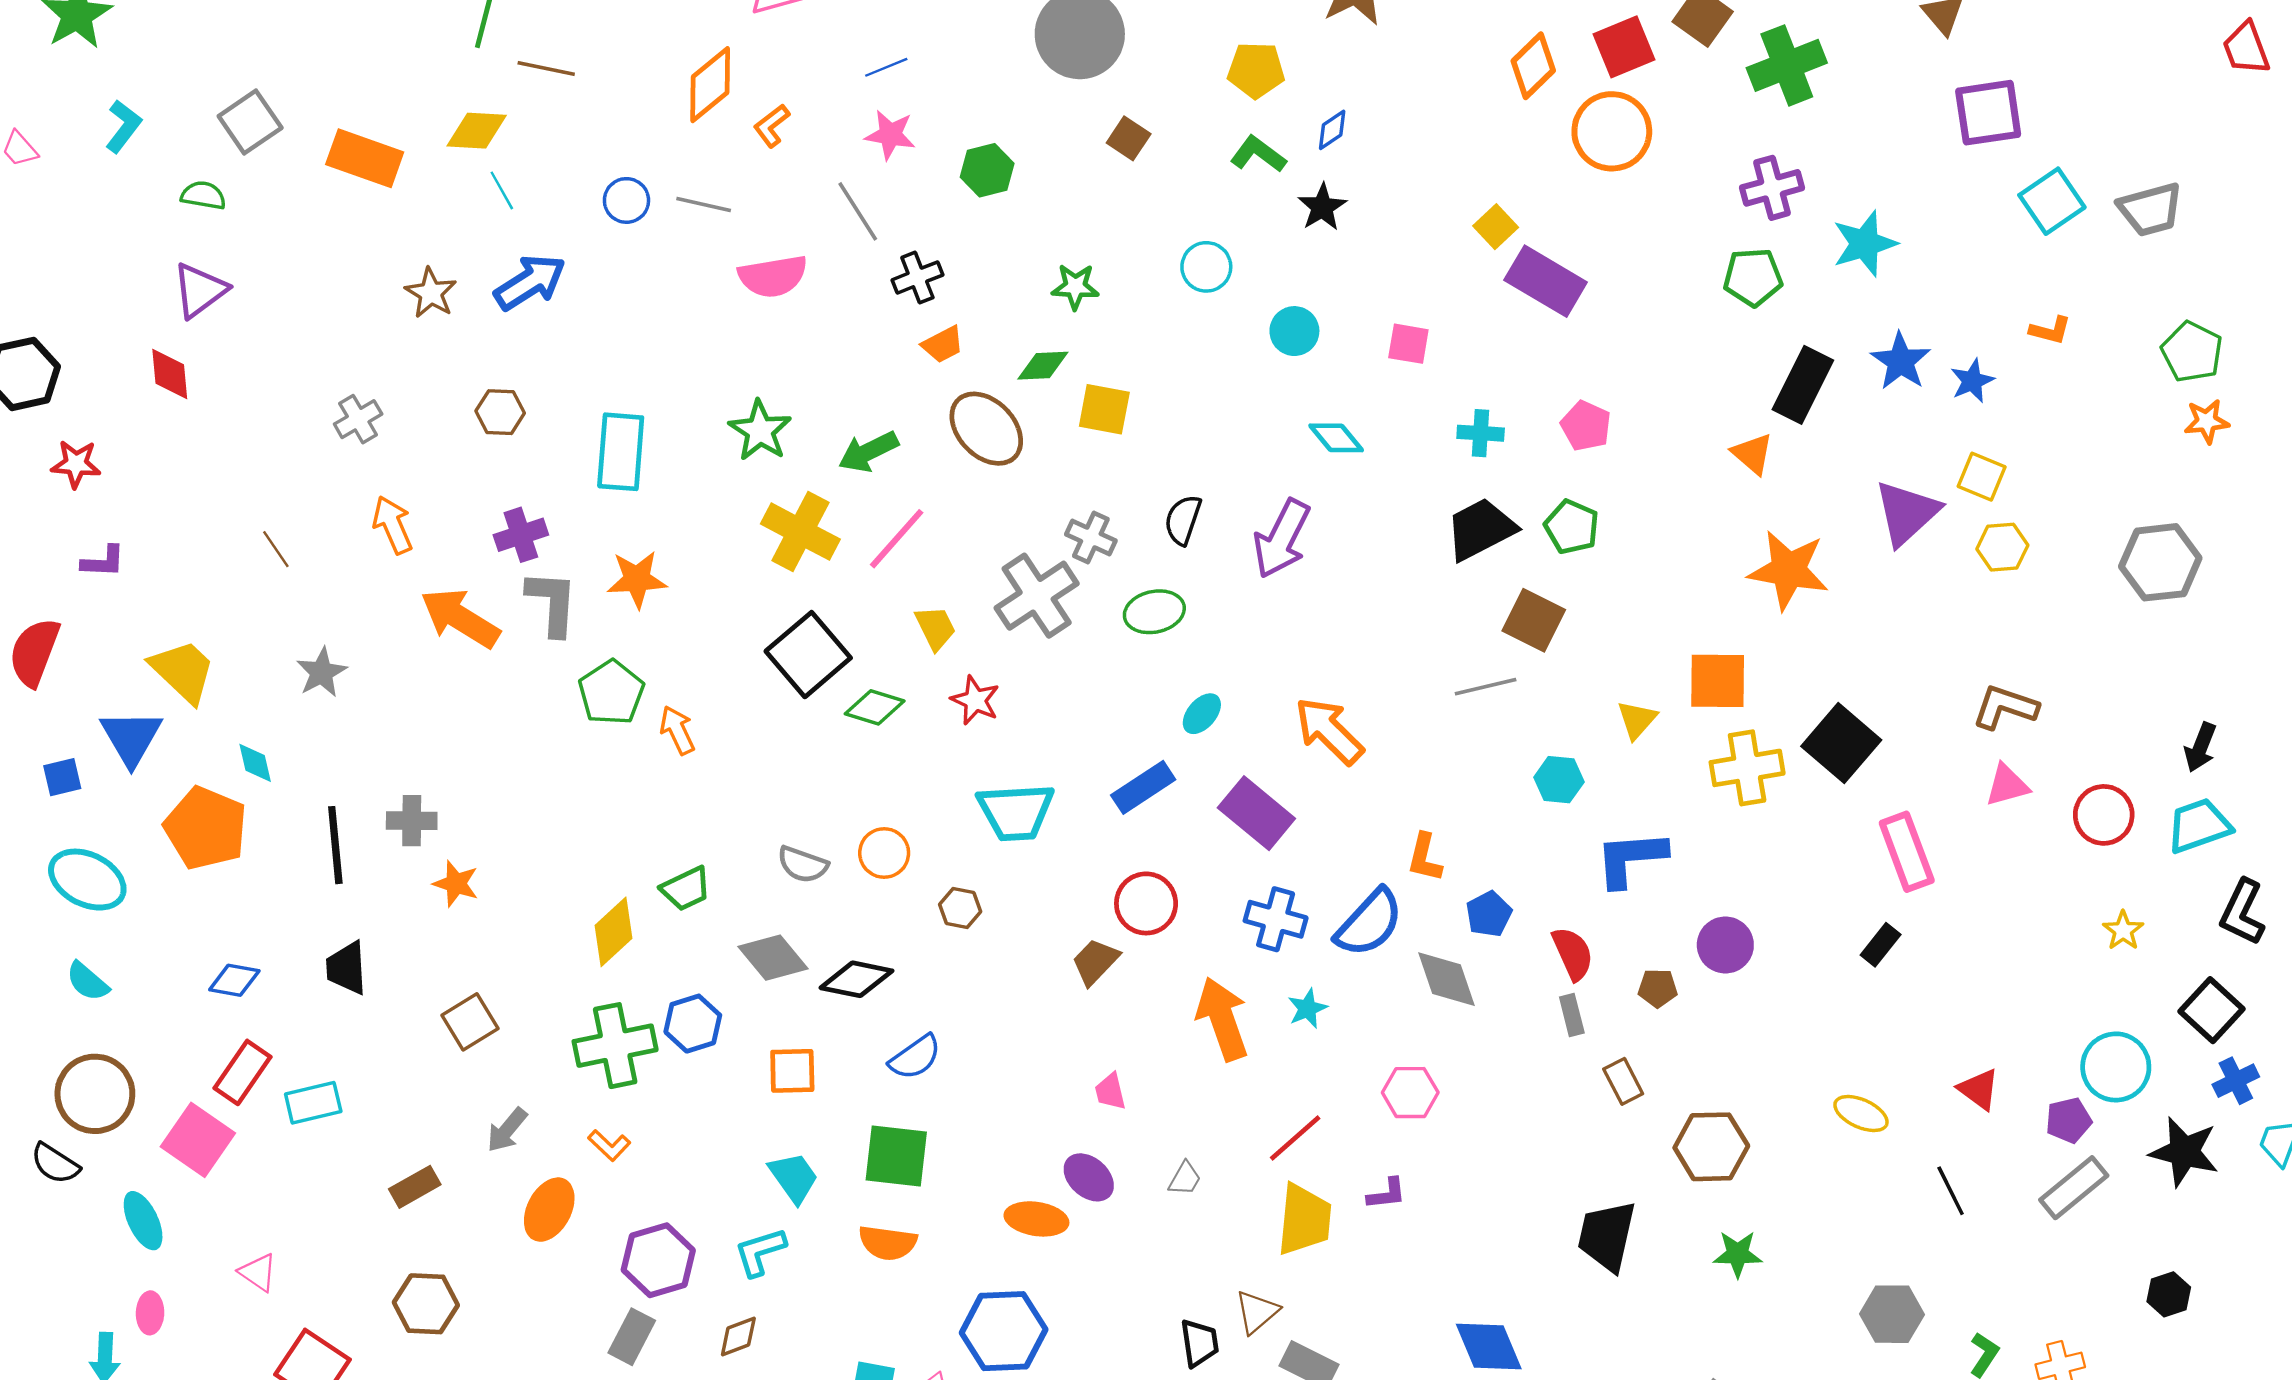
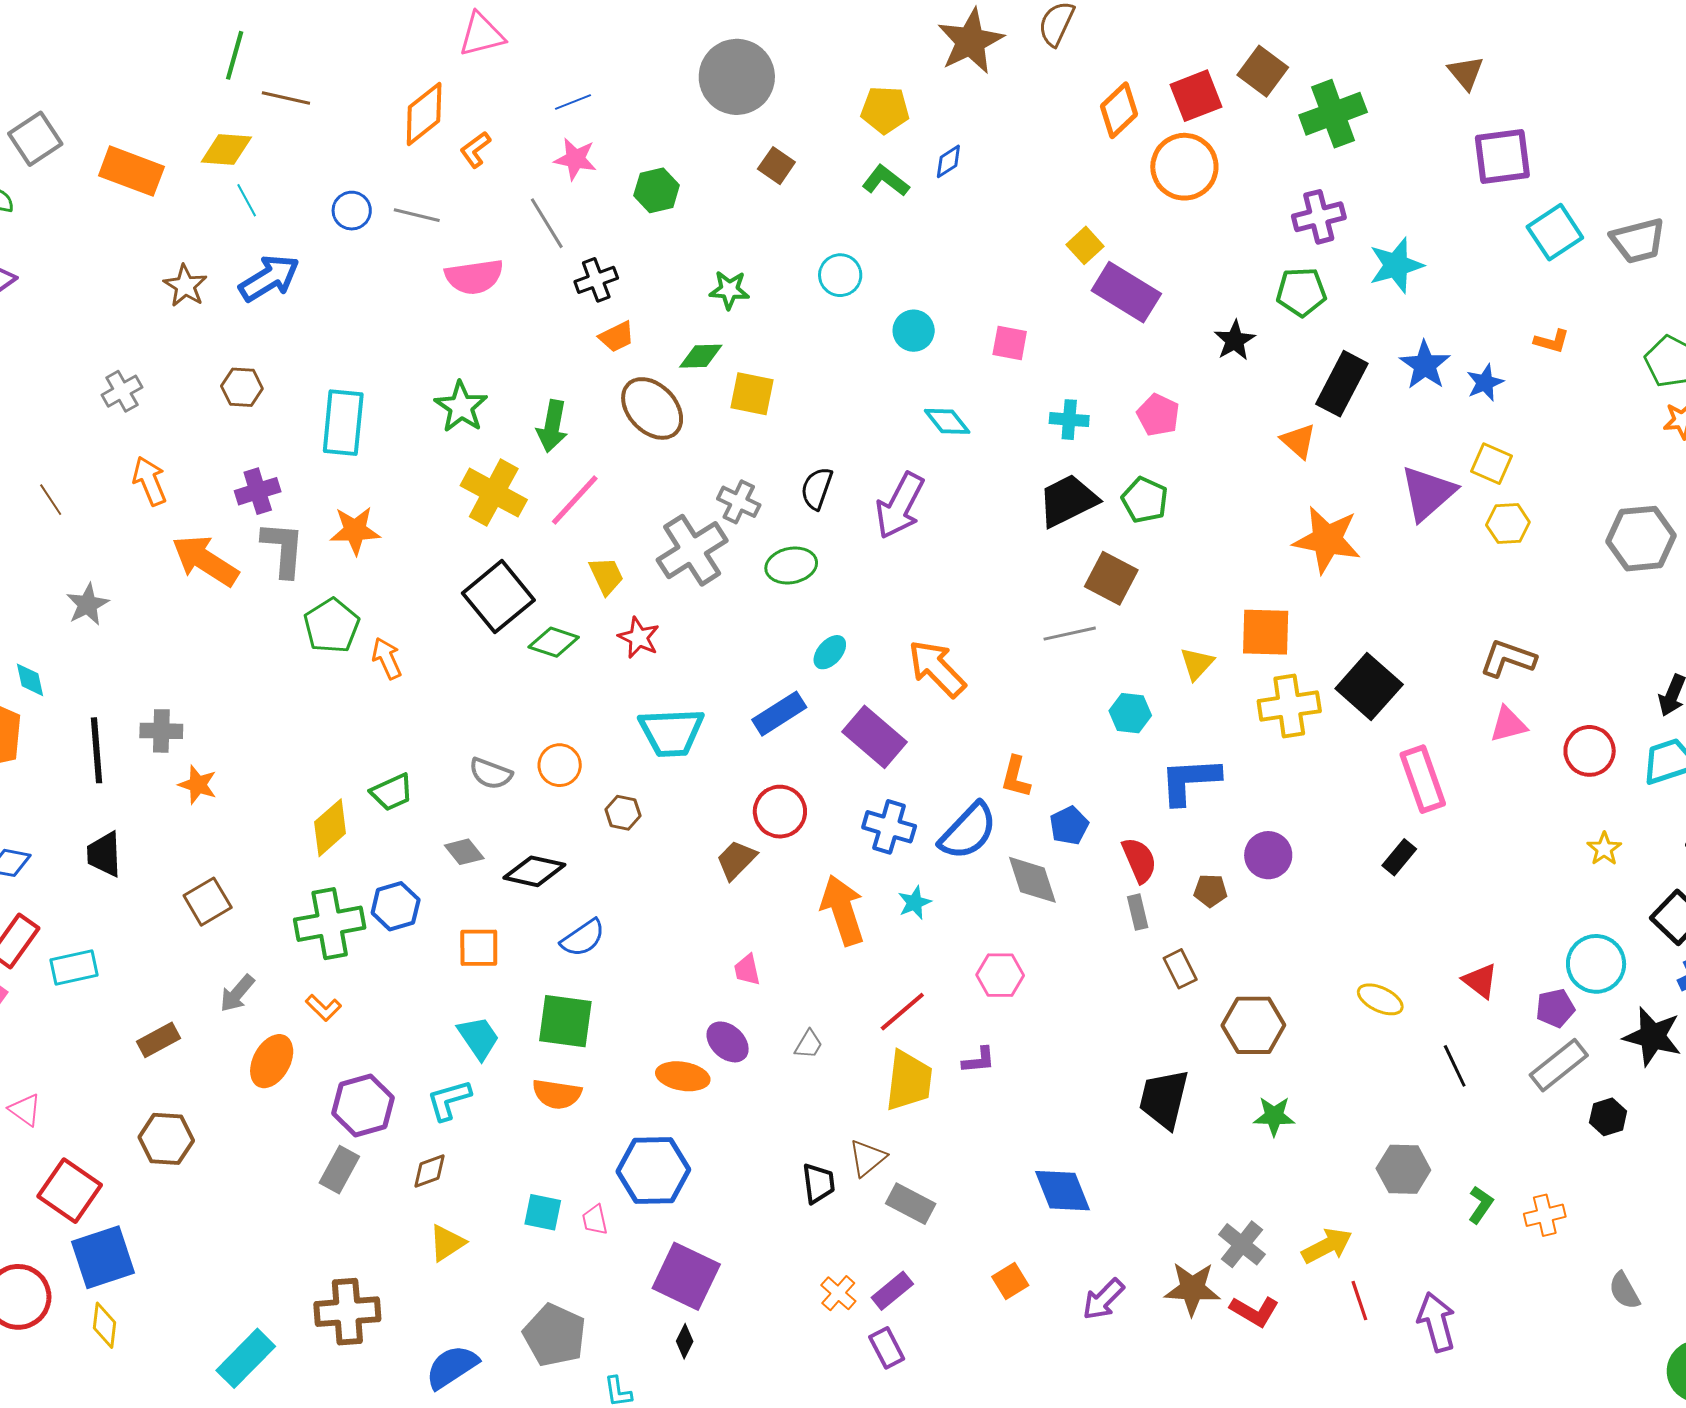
black star: (1322, 207) -> (1235, 340), moved
green arrow: (868, 452) -> (552, 426), turned -54
gray diamond: (773, 958) -> (464, 852), size x0.7
black hexagon: (2169, 1294) -> (1608, 1117), moved

